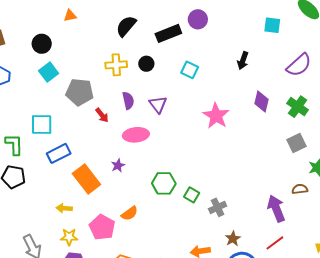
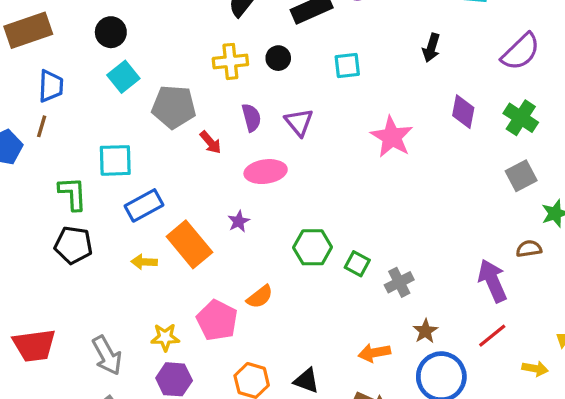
cyan square: (190, 70) -> (347, 66), turned -30
yellow arrow: (64, 208) -> (144, 262), moved

